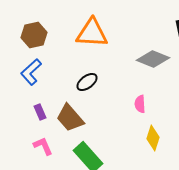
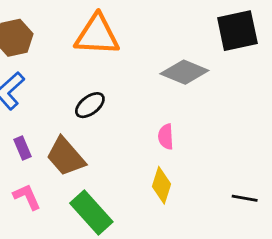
yellow diamond: (153, 138) -> (162, 185), moved

